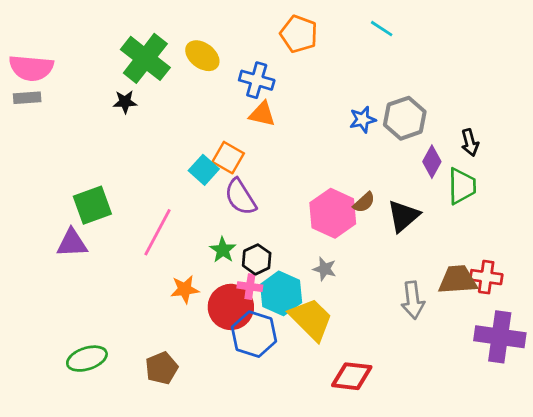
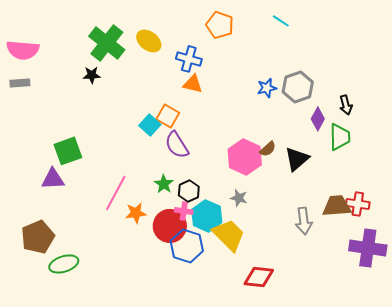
gray rectangle: (27, 98) -> (20, 83), moved
pink line: (158, 232) -> (116, 193), moved
brown pentagon: (162, 368) -> (38, 237), moved, size x1.4

